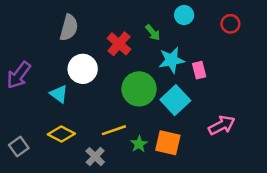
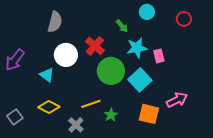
red cross: (119, 44) -> (95, 46), moved
orange square: (168, 143) -> (149, 114), moved

